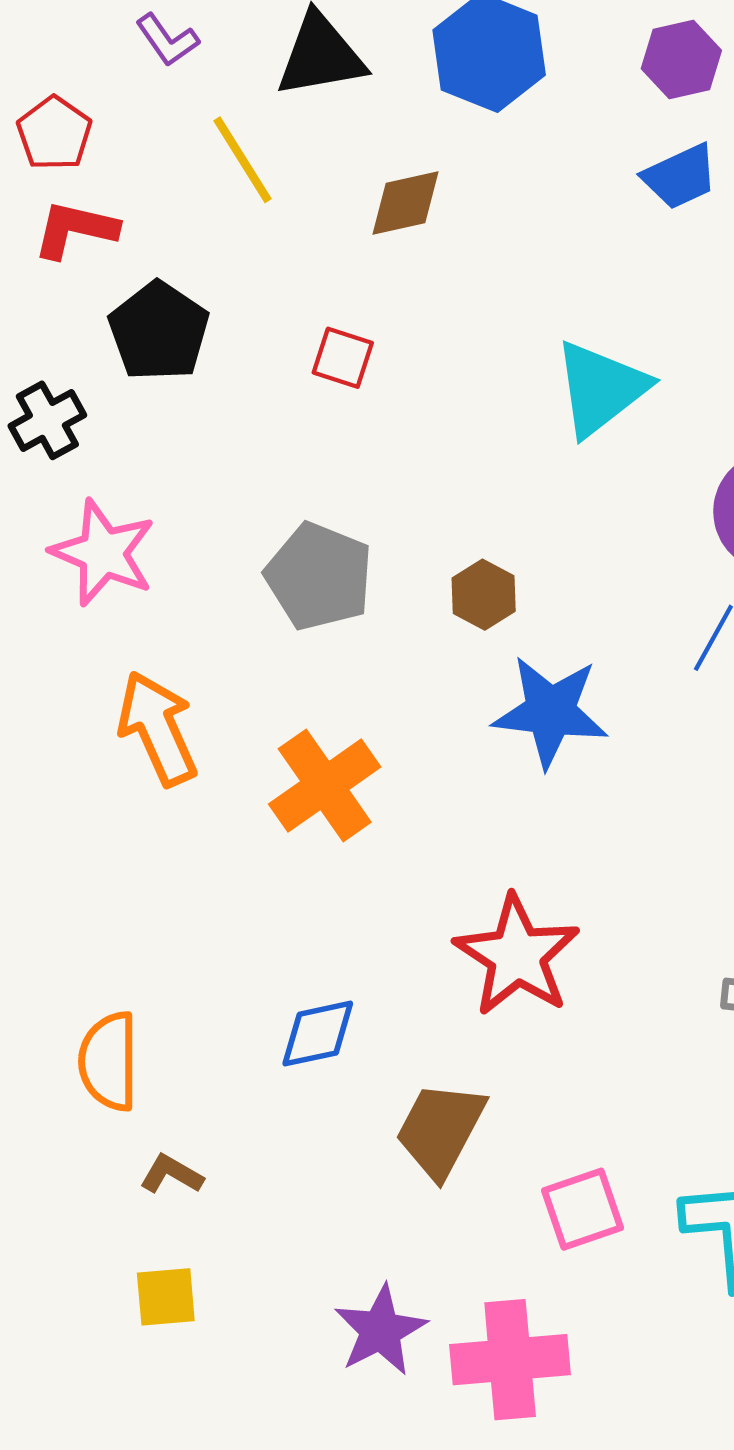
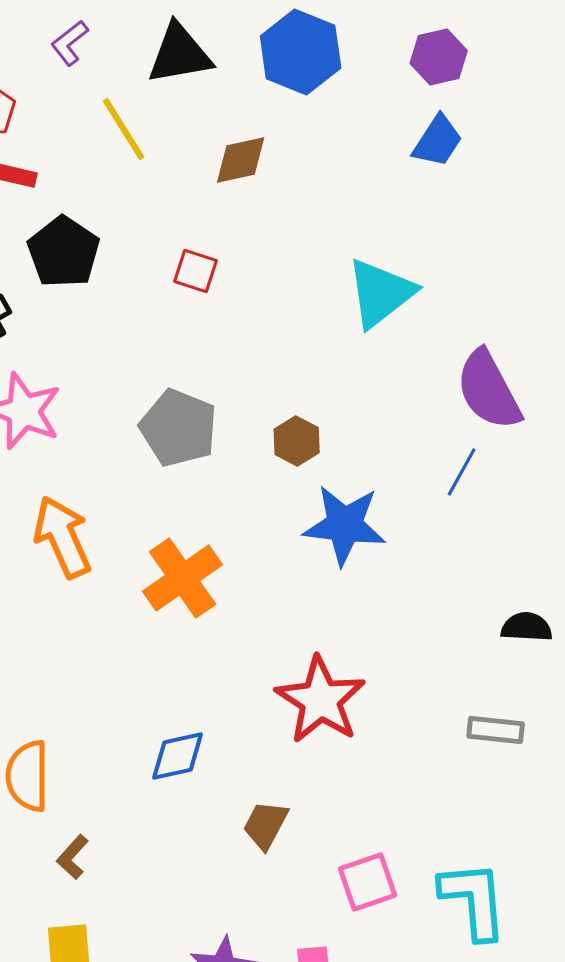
purple L-shape: (167, 40) -> (70, 43), turned 87
blue trapezoid: (680, 177) -> (438, 141), turned -32
brown trapezoid: (440, 1130) -> (266, 825), size x0.7
brown L-shape: (171, 1174) -> (73, 857), turned -78

